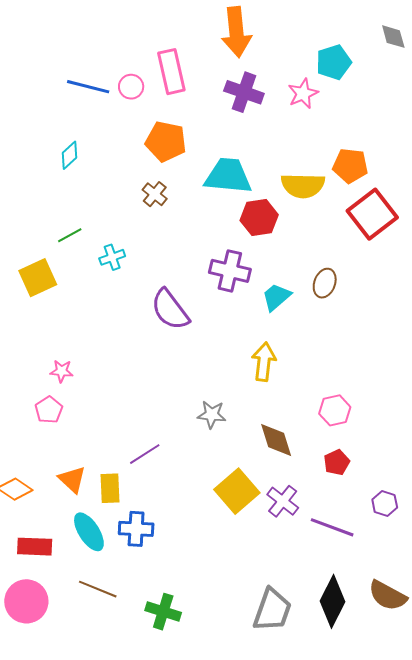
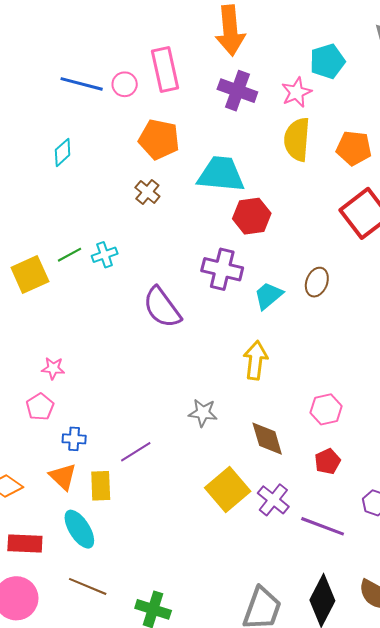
orange pentagon: (350, 166) -> (354, 148), moved
yellow semicircle: (303, 186) -> (297, 139), moved, turned 93
green line: (70, 235) -> (70, 255), moved
blue cross: (136, 529) -> (74, 439), moved, size x0.7

